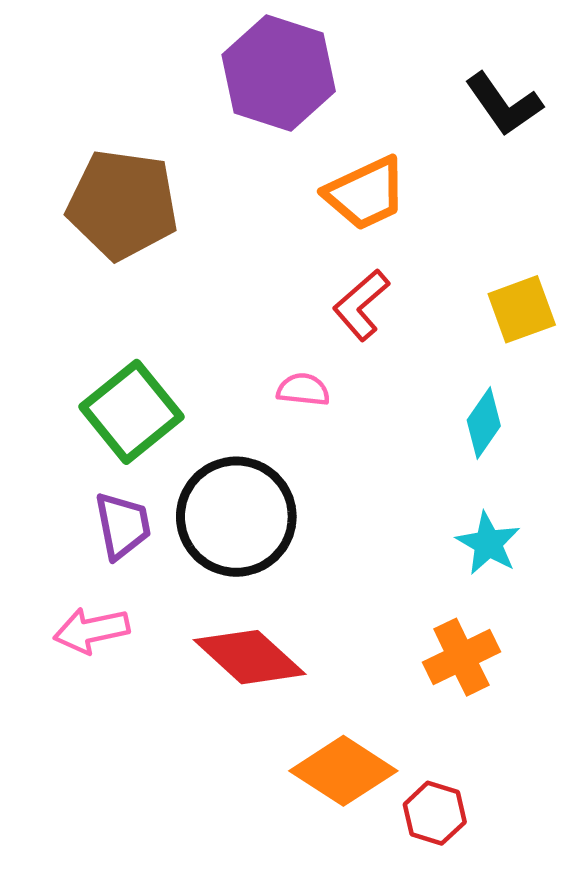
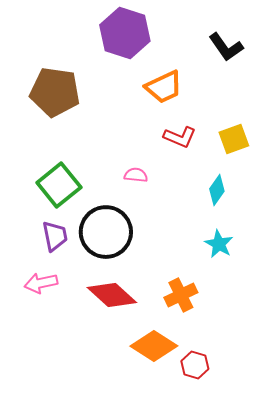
red L-shape: (361, 305) -> (180, 137), moved, turned -116
orange cross: (461, 657) -> (181, 295), moved

